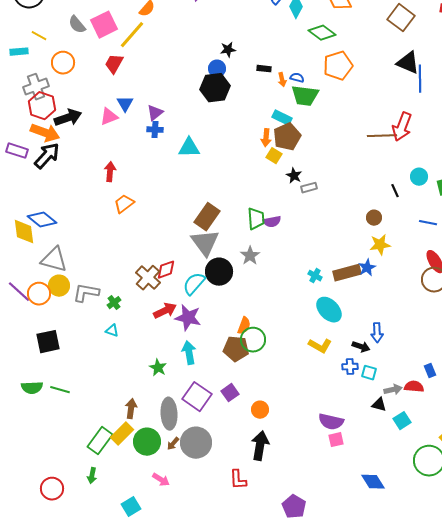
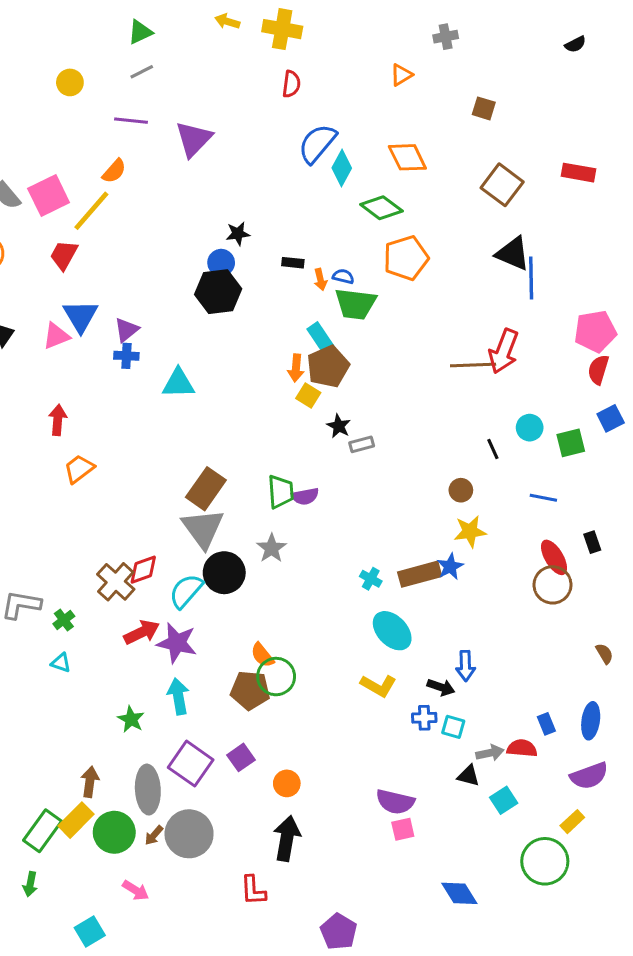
blue triangle: (125, 104) -> (81, 316), size x1.4
cyan rectangle: (282, 118) -> (320, 337), turned 30
orange semicircle: (244, 326) -> (262, 655), turned 120

